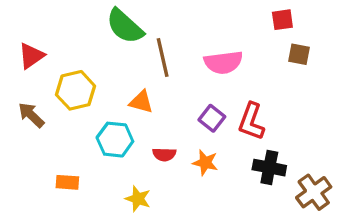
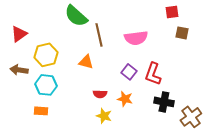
brown arrow: (31, 115) -> (19, 70), turned -36
cyan hexagon: (115, 140) -> (46, 85), moved
yellow star: (138, 199) -> (104, 116), moved

